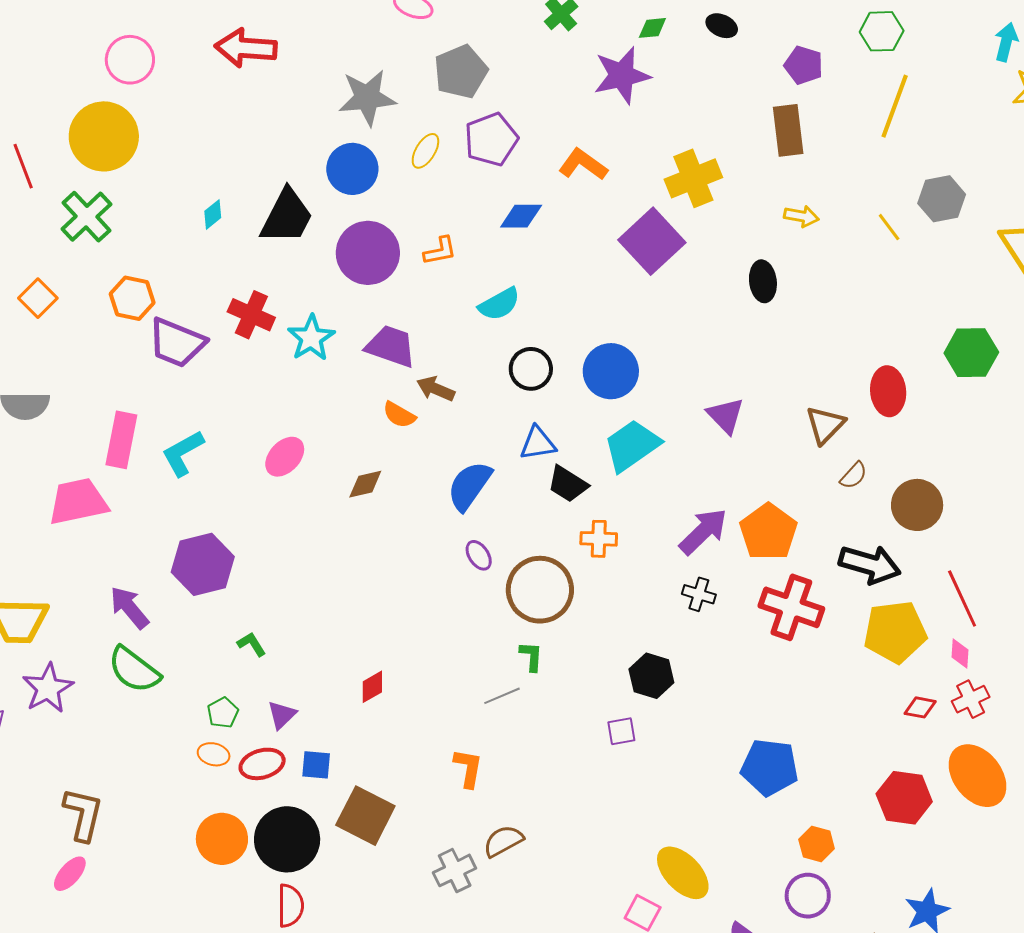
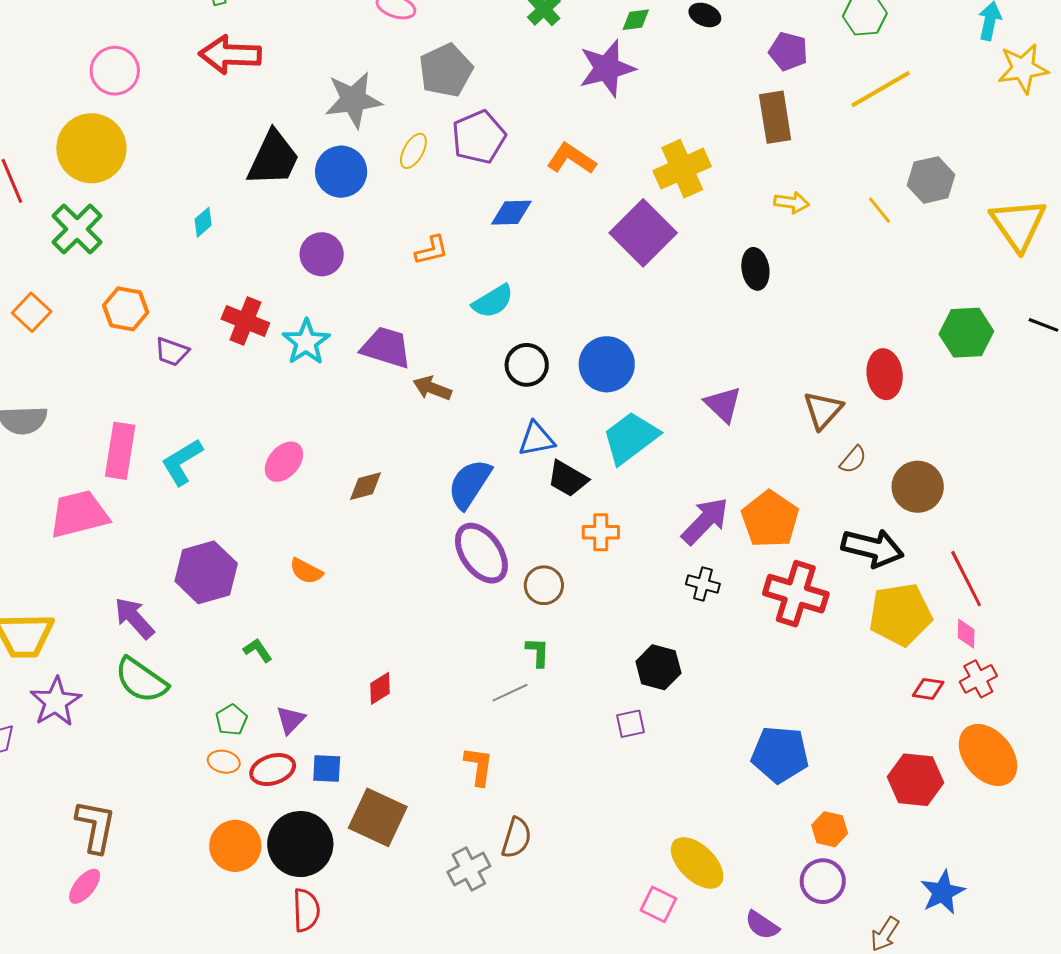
yellow line: (895, 106) -> (881, 89), turned 42
black trapezoid: (287, 216) -> (273, 158), moved
purple circle: (368, 253) -> (322, 254), moved, size x0.7
purple trapezoid: (177, 343) -> (172, 352), size x0.6
orange semicircle: (399, 415) -> (306, 571), moved
purple ellipse: (479, 555) -> (481, 553), size x2.0
brown circle: (540, 590) -> (544, 585), size x0.6
brown semicircle: (503, 841) -> (516, 838), turned 138

